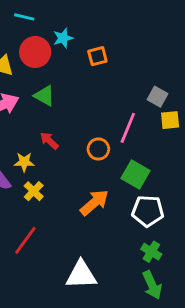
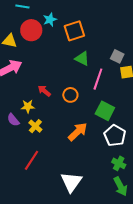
orange square: (97, 56) -> (74, 31), size x1.5
green triangle: (44, 96) -> (82, 59), moved
orange circle: (98, 149) -> (70, 95), moved
white pentagon: (148, 211) -> (115, 136), turned 30
white triangle: (81, 275) -> (71, 182), turned -50

